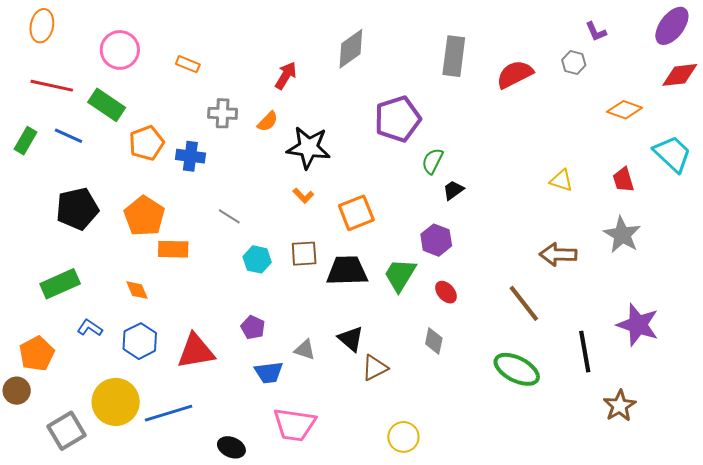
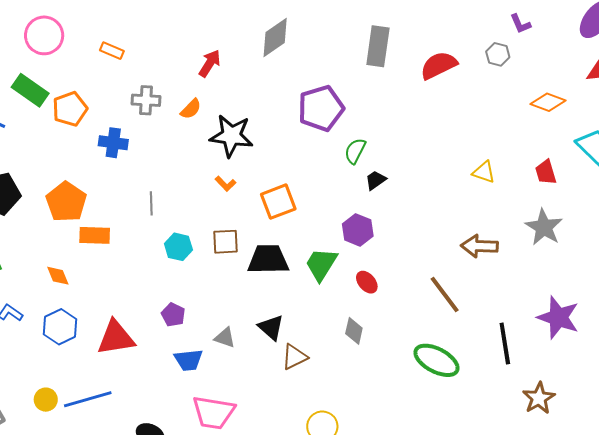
orange pentagon: (147, 143) -> (70, 109), moved
gray line: (229, 216) -> (151, 203), turned 55
yellow circle: (116, 402) -> (46, 400), moved, size x0.5

